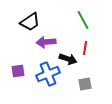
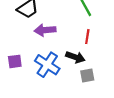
black arrow: (68, 59) -> (75, 57), moved
blue cross: (48, 74) -> (47, 65), turned -35

